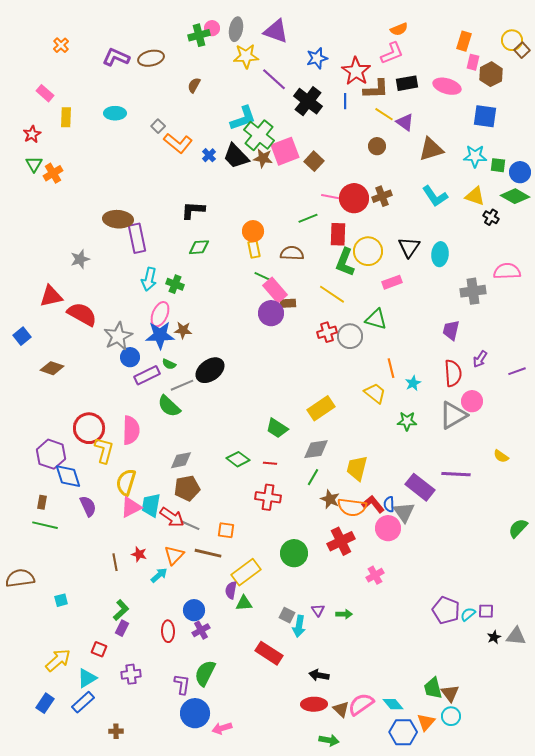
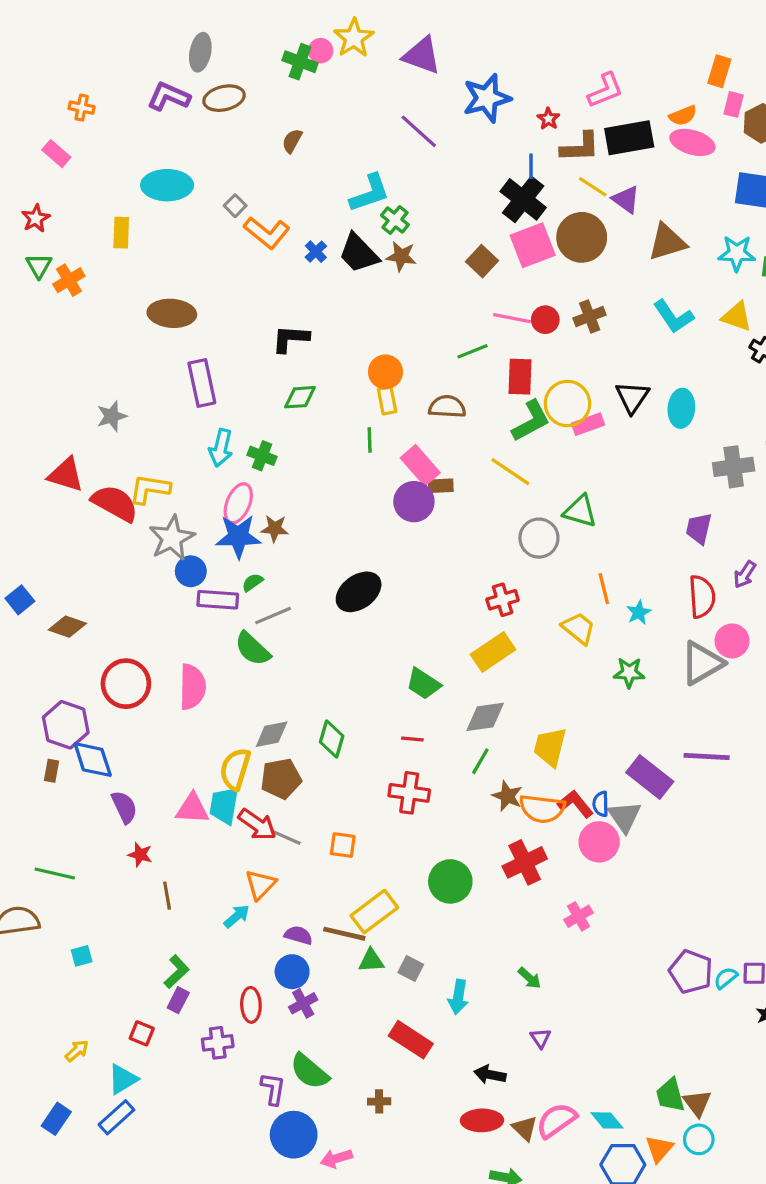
gray ellipse: (236, 29) -> (200, 52), moved
orange semicircle: (399, 29) -> (683, 116), moved
green cross: (199, 35) -> (300, 62), turned 35
orange cross: (61, 45) -> (82, 108), moved, turned -35
yellow star: (246, 56) -> (354, 38), moved, turned -30
blue star: (317, 58) -> (487, 98), size x1.4
red star: (356, 71) -> (548, 119), size x0.5
black rectangle: (407, 83) -> (629, 138), size x1.4
black cross: (308, 101) -> (523, 199), moved
cyan ellipse: (115, 113) -> (167, 185), size x1.4
yellow rectangle: (66, 117) -> (121, 233), moved
green cross: (259, 135) -> (395, 220), size x0.6
brown circle: (377, 146) -> (582, 237), size x1.8
pink square: (285, 151) -> (533, 245), moved
red circle: (354, 198) -> (545, 320), size x0.6
brown ellipse: (118, 219) -> (172, 313), moved
green L-shape: (345, 262) -> (531, 421), turned -140
green line: (262, 276) -> (370, 440), moved, turned 63
pink rectangle: (392, 282) -> (588, 424), moved
red triangle: (51, 296) -> (66, 475), turned 30
red cross: (327, 332) -> (503, 600), moved
blue square: (22, 336) -> (20, 600), moved
green semicircle: (169, 364) -> (253, 582), turned 120
brown diamond: (52, 368) -> (67, 627), moved
black ellipse: (210, 370) -> (359, 592), moved
purple rectangle: (147, 375) -> (218, 600), turned 30
yellow L-shape: (104, 450) -> (150, 489), moved, turned -96
green diamond: (238, 459) -> (332, 739), moved, turned 70
yellow semicircle: (126, 482) -> (235, 769), moved
brown rectangle: (42, 502) -> (52, 771), moved
pink triangle: (131, 507) -> (192, 809), turned 30
green line: (45, 525) -> (55, 874), moved
brown line: (208, 553) -> (344, 934), moved
red star: (139, 554) -> (140, 855), moved
purple semicircle: (231, 590) -> (298, 935), moved, turned 96
purple triangle: (318, 610) -> (541, 1038), moved
green arrow: (344, 614) -> (529, 978), turned 42
gray square: (287, 615) -> (411, 968), moved
yellow arrow: (58, 660) -> (77, 1051), size x0.6
green semicircle: (205, 673) -> (309, 1071), turned -76
purple cross: (131, 674) -> (218, 1043), moved
brown cross: (116, 731) -> (379, 1101), moved

